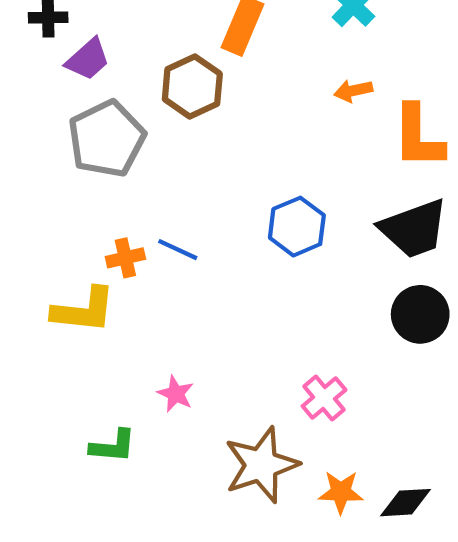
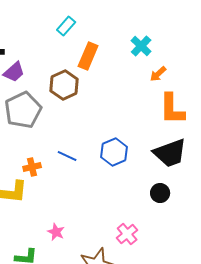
orange arrow: (353, 91) -> (158, 74), moved, turned -30
blue line: (178, 250) -> (67, 156), moved
black circle: (420, 314) -> (160, 193), moved, size x0.7

